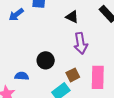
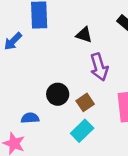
brown square: (73, 75) -> (85, 102), moved

